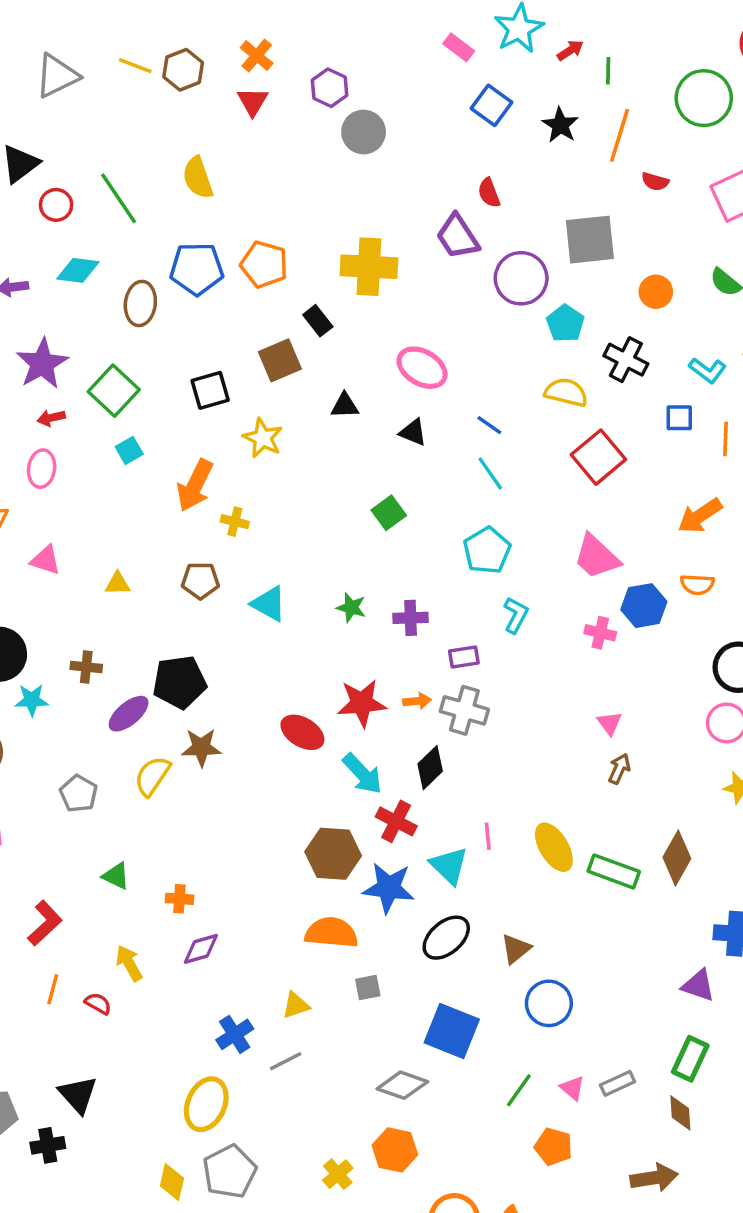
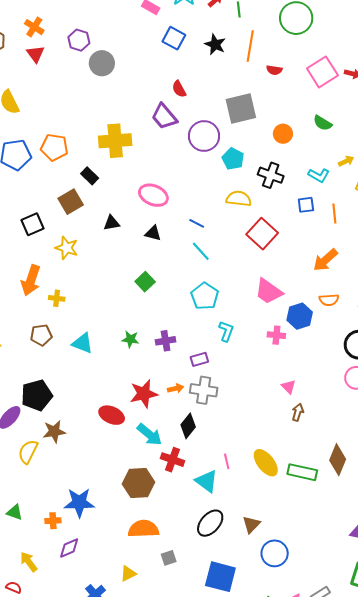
blue star: (389, 888) -> (79, 503), moved

